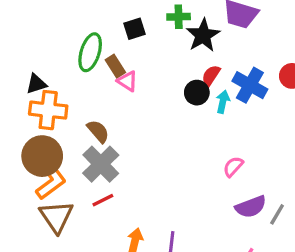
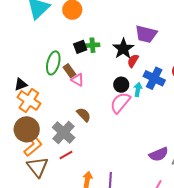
green cross: (179, 17) -> (92, 45), moved
red semicircle: (211, 75) -> (133, 61), moved
orange cross: (48, 110) -> (29, 100), turned 30
brown semicircle: (98, 131) -> (84, 115), moved
pink semicircle: (233, 167) -> (120, 103), moved, size x1.6

